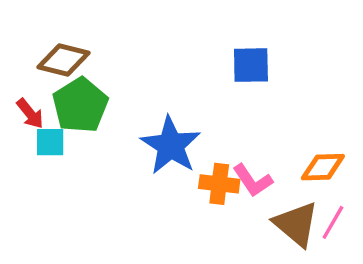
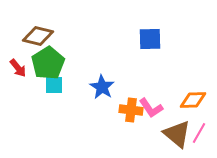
cyan square: (50, 142) -> (54, 85), moved
blue star: (171, 145) -> (102, 87), size x0.7

